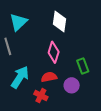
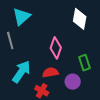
white diamond: (59, 22) -> (80, 19), moved

